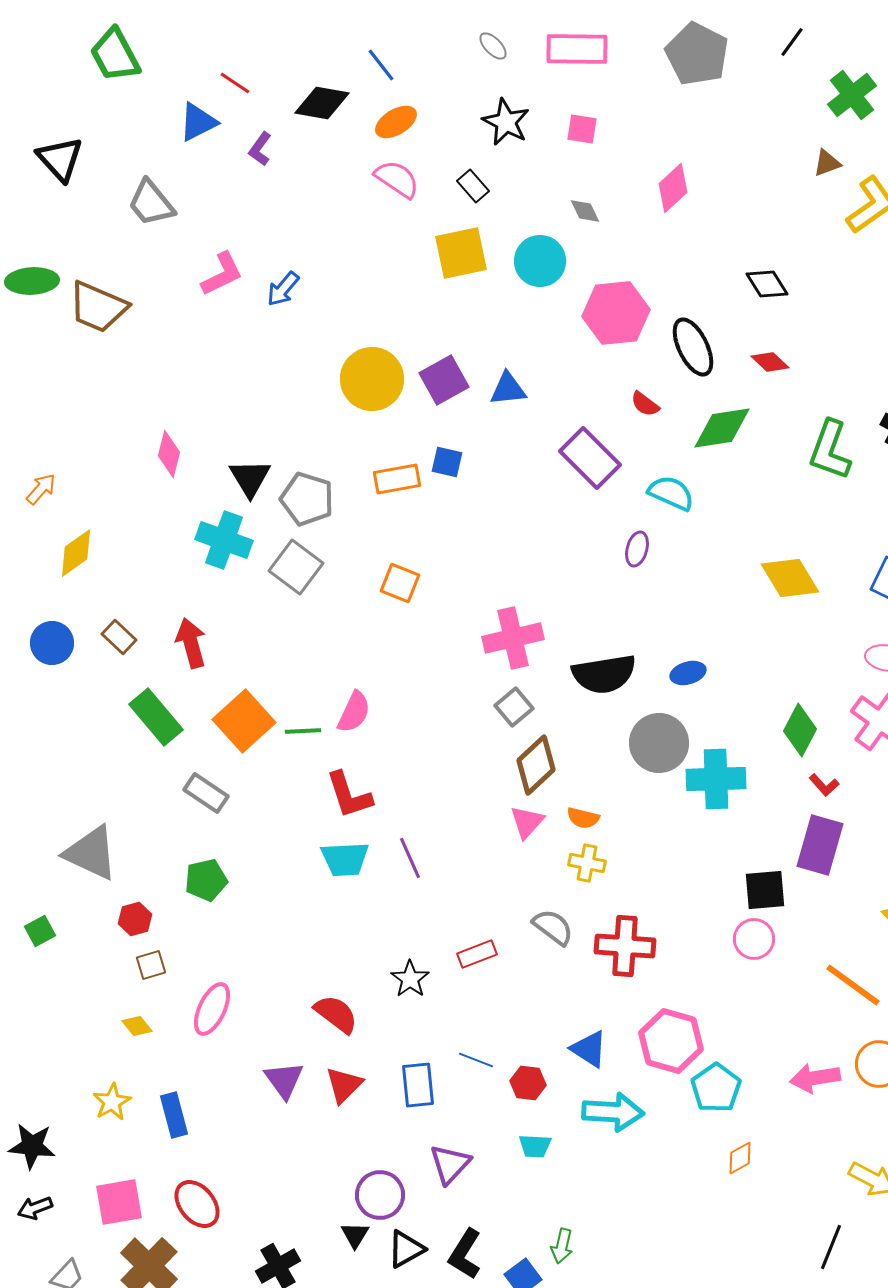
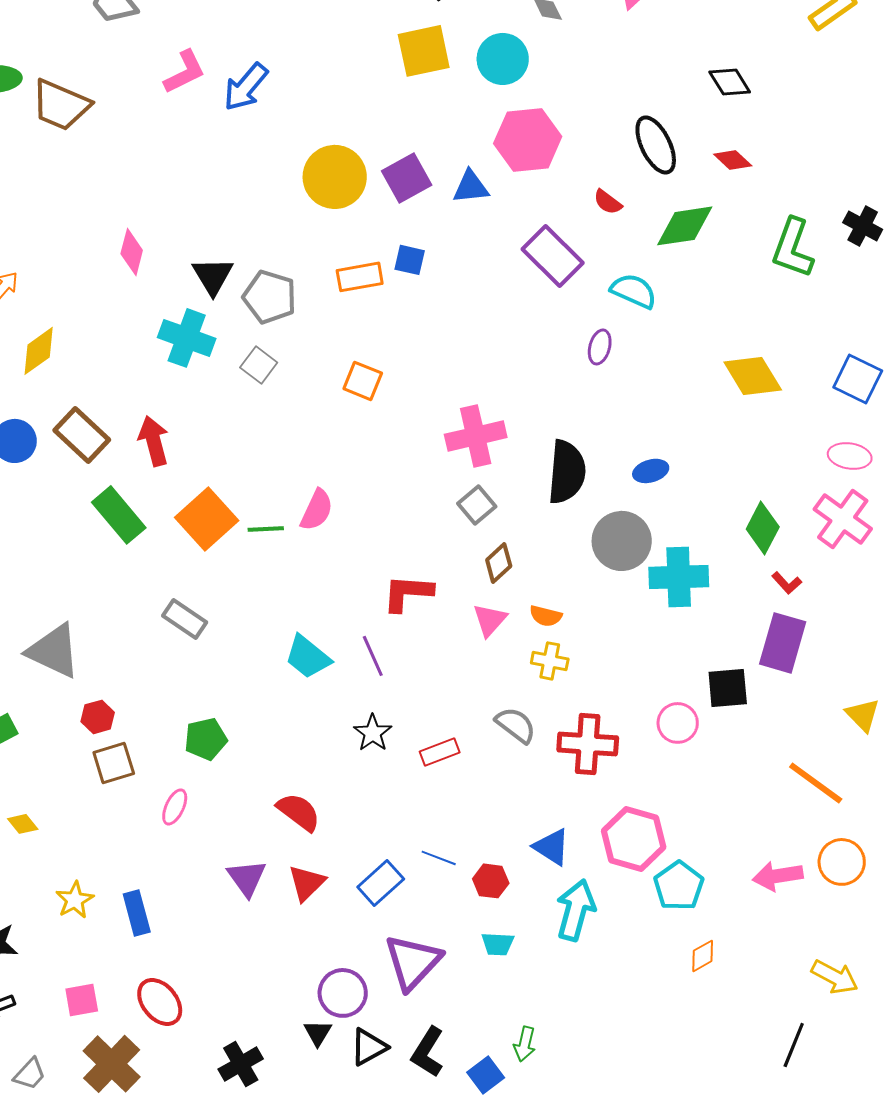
blue arrow: (283, 289) -> (246, 87), size x1.4
pink hexagon: (616, 313) -> (528, 140), moved
gray square: (296, 567) -> (259, 365), size x0.7
brown rectangle: (119, 637) -> (82, 435), size x1.6
black semicircle: (604, 674) -> (567, 472), turned -76
brown diamond: (536, 765) -> (499, 563), size x0.7
gray rectangle: (206, 793) -> (185, 619), moved
red L-shape: (349, 795) -> (408, 593), moved, turned 112
cyan trapezoid: (345, 859) -> (308, 657), turned 42
green pentagon: (206, 880) -> (206, 739), moved
pink circle: (754, 939) -> (678, 723), moved
brown square: (151, 965) -> (114, 763), size x1.4
black star: (410, 979) -> (373, 733), moved
pink ellipse: (212, 1009) -> (175, 807), size x0.7
yellow diamond: (137, 1026) -> (23, 824), moved
blue rectangle: (418, 1085) -> (381, 883), turned 54
cyan arrow: (613, 1112) -> (576, 910), turned -78
purple triangle: (450, 1164) -> (413, 962), size x1.4
pink square: (119, 1202) -> (82, 1000), size x0.7

